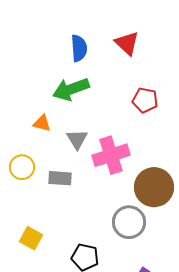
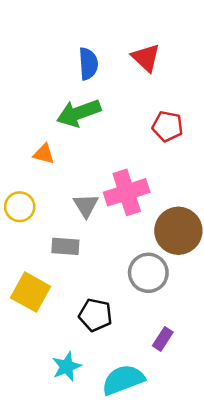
gray triangle: (77, 139) -> (86, 206), moved
gray rectangle: (60, 178) -> (65, 246), moved
yellow square: (31, 238) -> (31, 292), size x1.4

